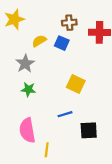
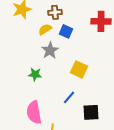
brown cross: (69, 23) -> (55, 12), moved
gray star: (25, 64) -> (50, 50), moved
blue line: (65, 114) -> (69, 97), turned -32

